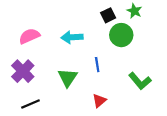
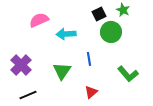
pink semicircle: (29, 36) -> (39, 20), moved

